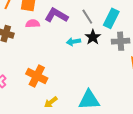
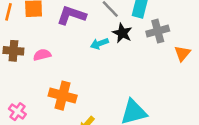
pink semicircle: (33, 24) -> (42, 55), moved

